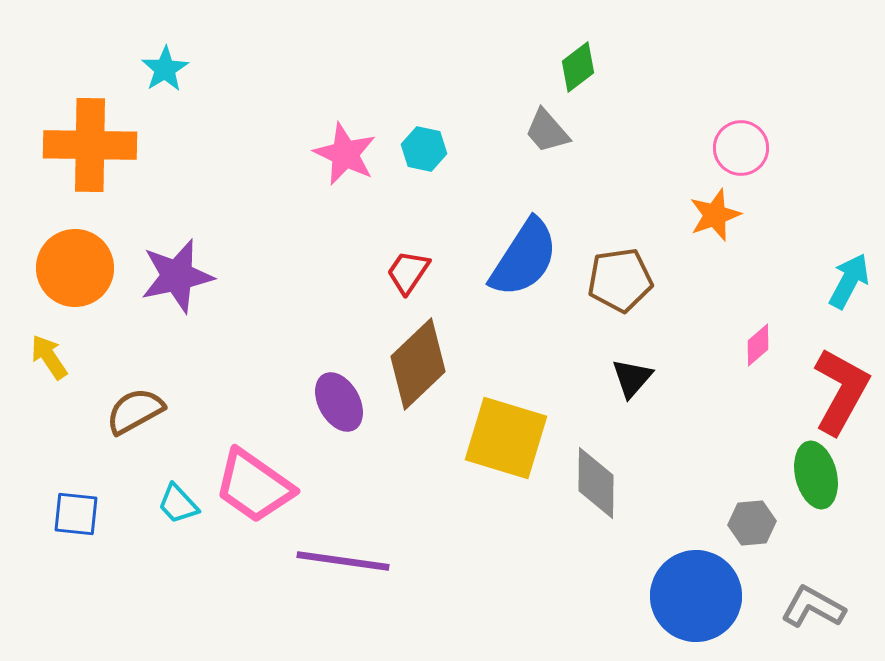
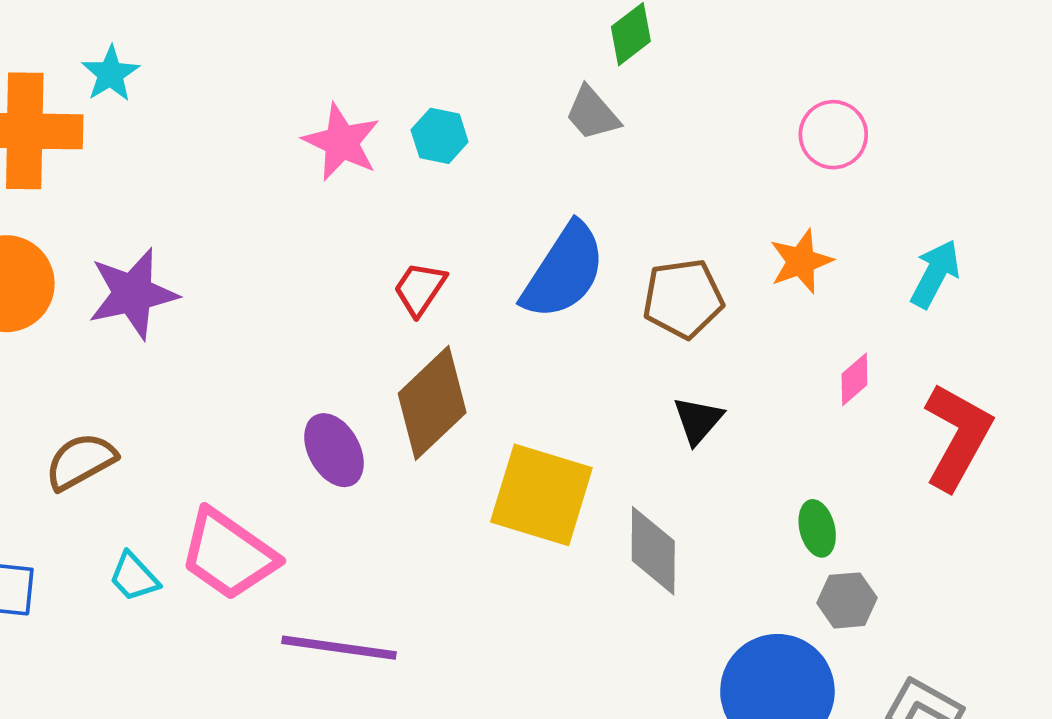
cyan star: (165, 69) -> (110, 74), moved
orange star: (715, 215) -> (801, 261), moved
cyan arrow: (849, 281) -> (935, 274), moved
green ellipse: (816, 475) -> (817, 528), moved, size x0.7

